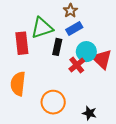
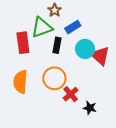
brown star: (70, 11) -> (55, 10), moved
red cross: (77, 65) -> (71, 94), moved
orange circle: (53, 102) -> (54, 78), moved

